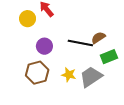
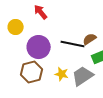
yellow circle: (28, 19) -> (16, 27), moved
purple circle: (44, 46) -> (39, 47), size x1.5

